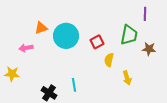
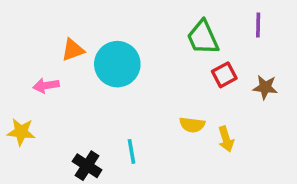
green trapezoid: (129, 35) -> (203, 37), moved, turned 145
red square: (97, 42) -> (224, 75), moved
yellow semicircle: (109, 60) -> (192, 125), moved, turned -96

